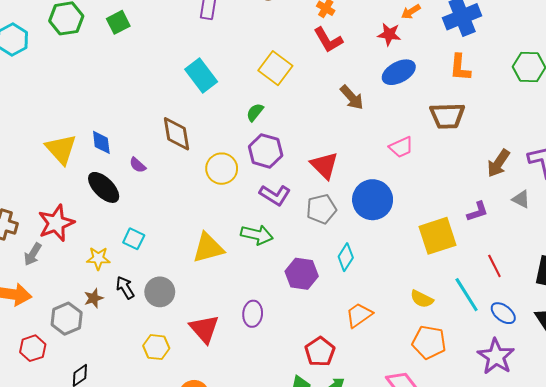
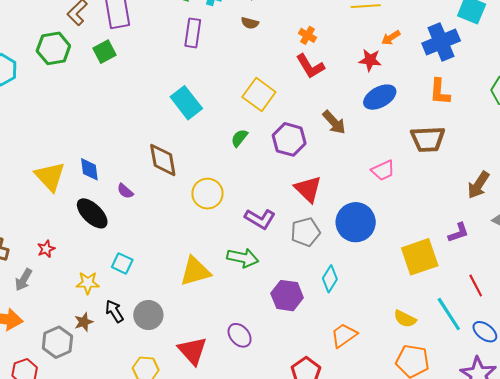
purple hexagon: (266, 151) -> (289, 139), moved
red star: (56, 223) -> (46, 249), size x0.5
purple ellipse: (253, 314) -> (240, 335), turned -45

